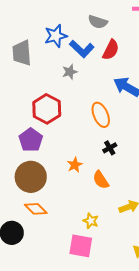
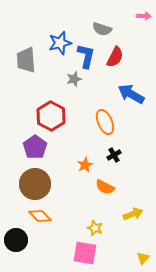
blue L-shape: (82, 49) -> (86, 56), turned -120
orange star: (75, 165) -> (85, 165), moved
orange semicircle: (101, 180) -> (105, 187), turned -30

